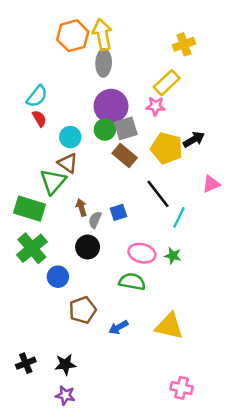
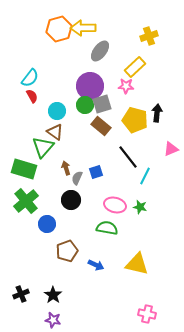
yellow arrow: (102, 34) -> (83, 28), turned -80
gray ellipse: (104, 63) -> (100, 51), moved, turned 35
black arrow: (194, 140) -> (157, 113), turned -54
blue arrow: (118, 327) -> (96, 265), turned -126
black star: (65, 364) -> (53, 295), turned -30

